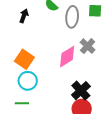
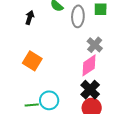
pink diamond: (67, 57) -> (89, 65), moved
cyan circle: (28, 81) -> (49, 100), moved

